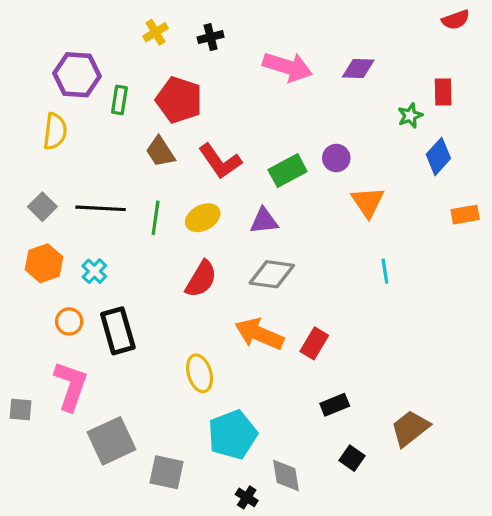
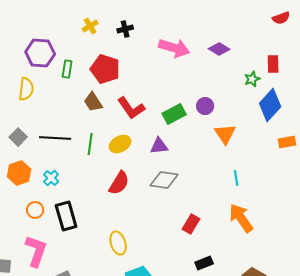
purple diamond: (358, 68) -> (219, 49), turned 30
blue diamond: (438, 156) -> (270, 105), size x1.4
orange arrow: (259, 334) -> (241, 218), moved, turned 32

